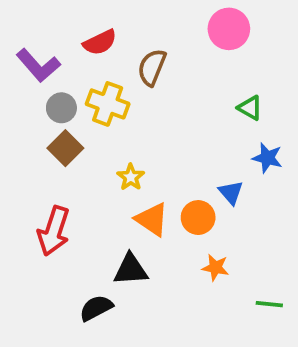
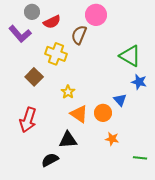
pink circle: (229, 29) -> (96, 15), moved
gray circle: (61, 108) -> (32, 12), moved
green triangle: (250, 108) -> (130, 56), size x1.6

